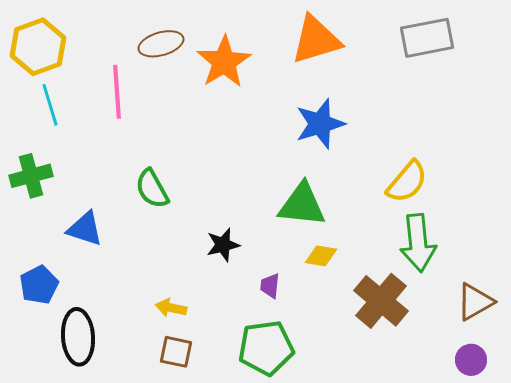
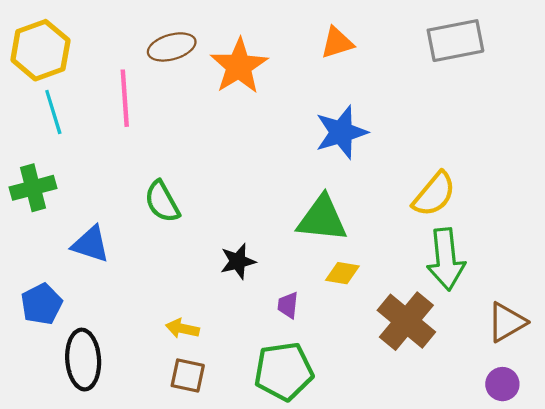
orange triangle: (316, 40) -> (337, 43), size x0.6

